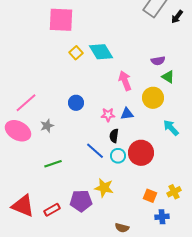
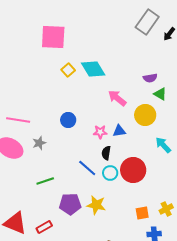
pink arrow: (125, 81) -> (117, 98), turned -30
pink line: (26, 103) -> (18, 120), turned 50
orange square: (150, 196) -> (142, 213), turned -32
purple pentagon: (81, 201) -> (70, 204), moved

